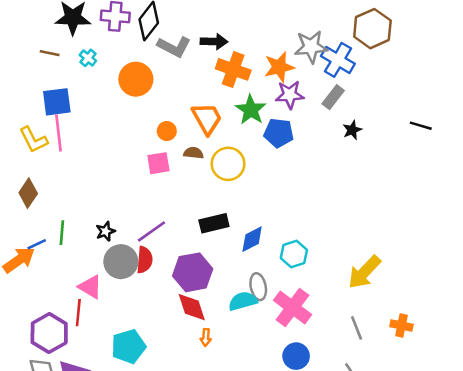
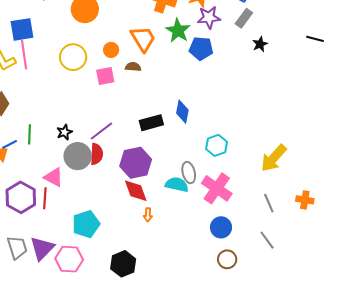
yellow circle: (228, 164) -> (73, 57), moved
blue diamond: (252, 239) -> (182, 112), moved, turned -50
cyan semicircle: (243, 301) -> (177, 185), turned 30
purple hexagon: (49, 333) -> (21, 197), moved

